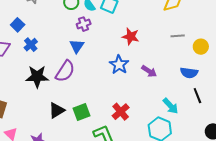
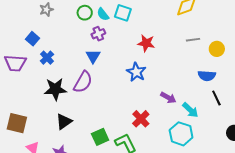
purple arrow: (149, 71) -> (168, 98), moved
black triangle: (57, 110) -> (64, 122), moved
green square: (82, 112) -> (100, 137), moved

